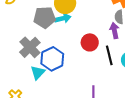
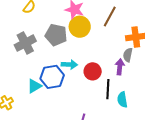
cyan arrow: (63, 18) -> (69, 65), moved
gray cross: (30, 47) -> (25, 43), moved

